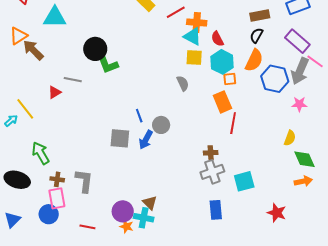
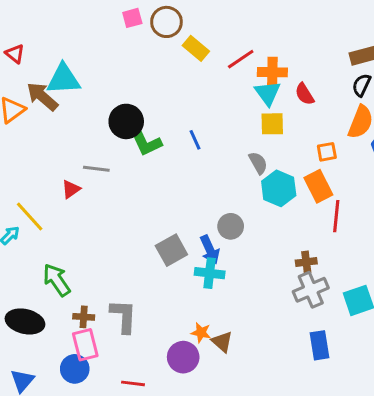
cyan triangle: (192, 36) -> (268, 93), turned 30
brown arrow: (33, 50) -> (42, 96), moved
cyan hexagon: (222, 62) -> (279, 188), moved
blue line: (139, 116) -> (195, 140), moved
gray square: (120, 138) -> (171, 250), turned -30
blue arrow: (146, 140) -> (210, 250), turned -48
cyan cross: (144, 218) -> (210, 273), moved
orange star: (126, 226) -> (201, 333), moved

